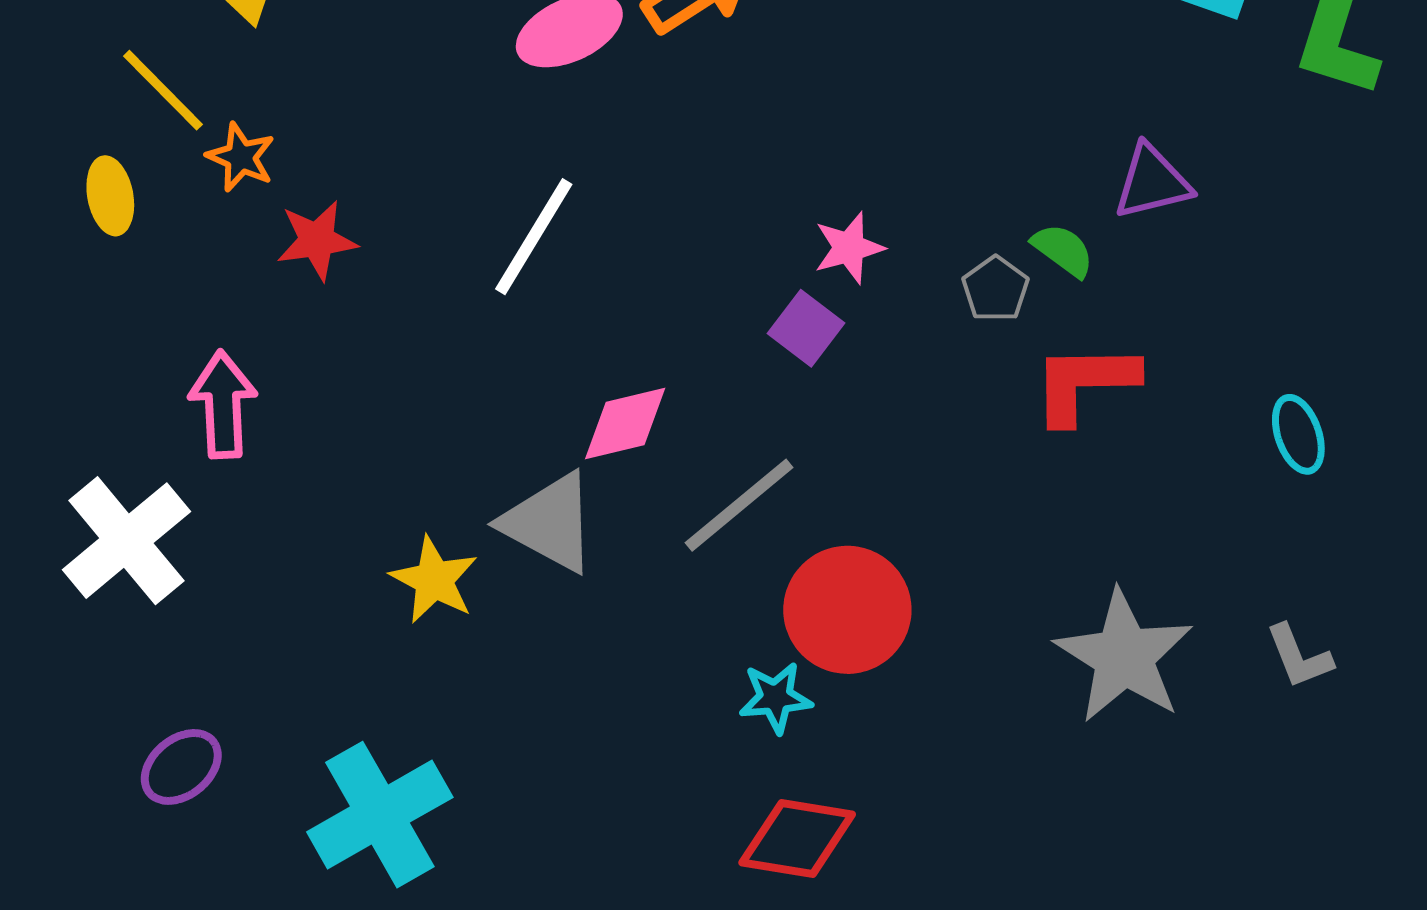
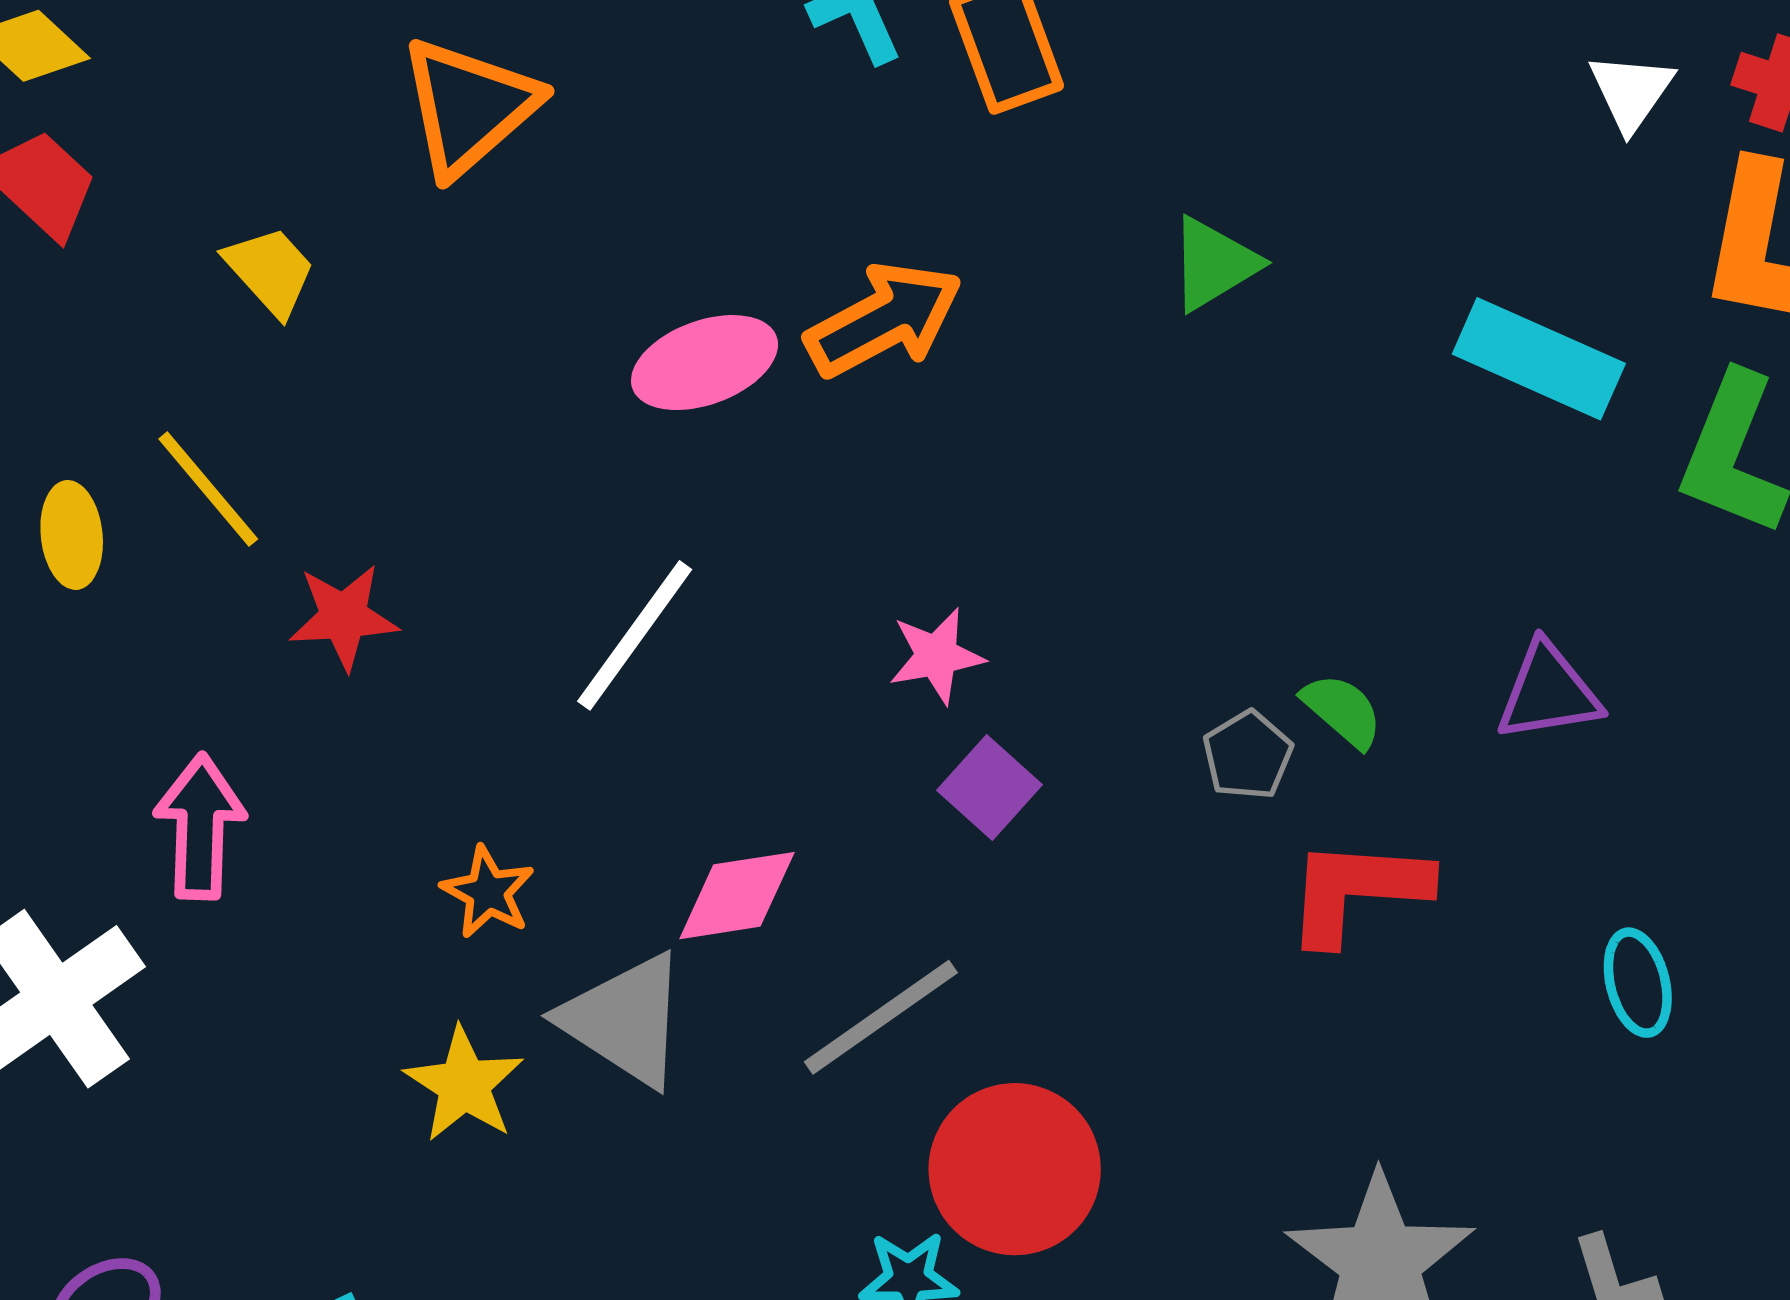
yellow line: (163, 90) -> (208, 489), moved
orange star: (241, 157) -> (488, 892), moved
purple triangle: (1152, 182) -> (1548, 692), moved
pink star: (849, 248) -> (936, 656), moved

